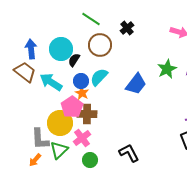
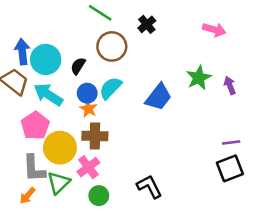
cyan circle: (61, 49) -> (46, 59), moved
pink pentagon: (72, 107) -> (35, 126), moved

